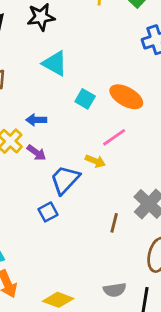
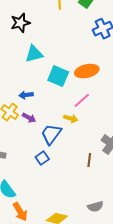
cyan triangle: (55, 63) -> (34, 54), turned -36
orange ellipse: (126, 97) -> (87, 71), turned -35
cyan square: (85, 99) -> (58, 76), size x1.5

